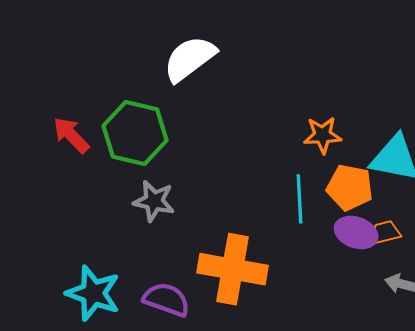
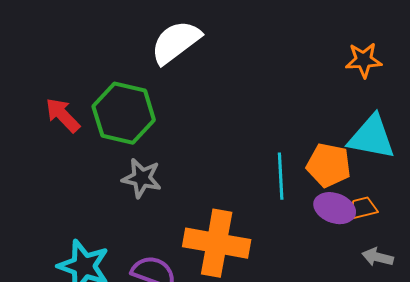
orange star: (323, 135) -> (364, 60), moved

